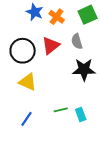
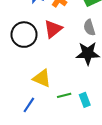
gray semicircle: (77, 41) -> (89, 28), moved
yellow triangle: (28, 82) -> (42, 78), moved

